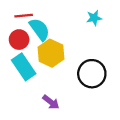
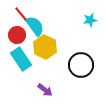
red line: (24, 16) -> (21, 14), turned 56
cyan star: (94, 18) -> (90, 20), moved

